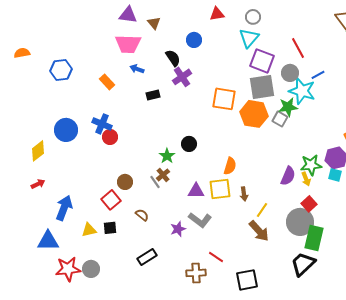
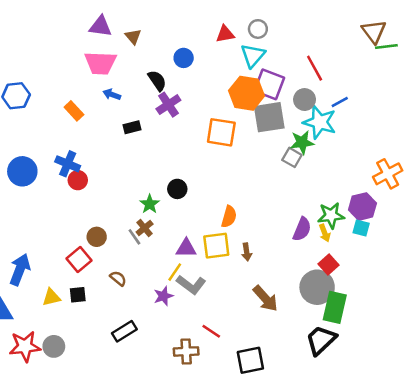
red triangle: (217, 14) -> (225, 34), moved
orange hexagon: (254, 114) -> (247, 93), moved
yellow line: (262, 210) -> (175, 272), moved

